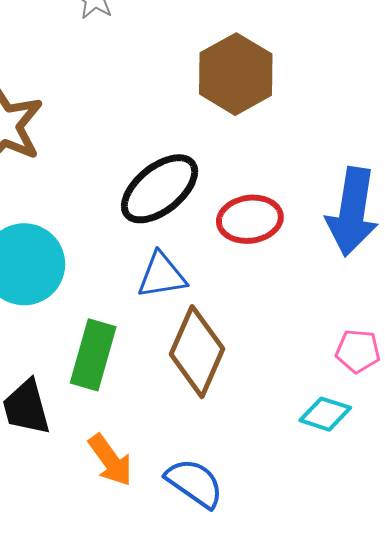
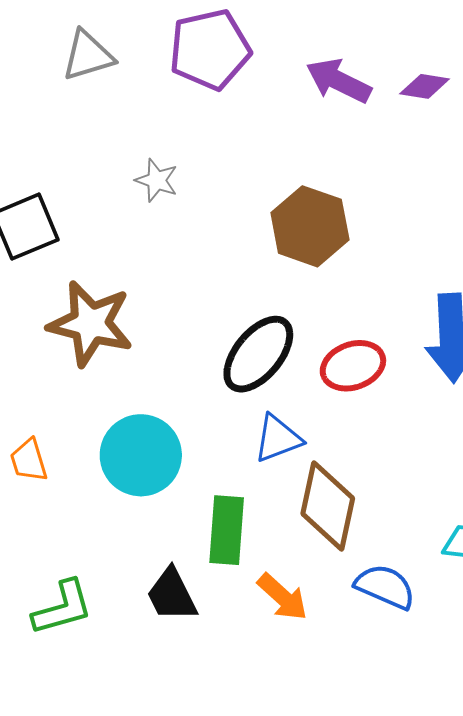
orange arrow: (110, 460) -> (283, 597), moved
blue semicircle: (194, 483) -> (385, 587), moved

